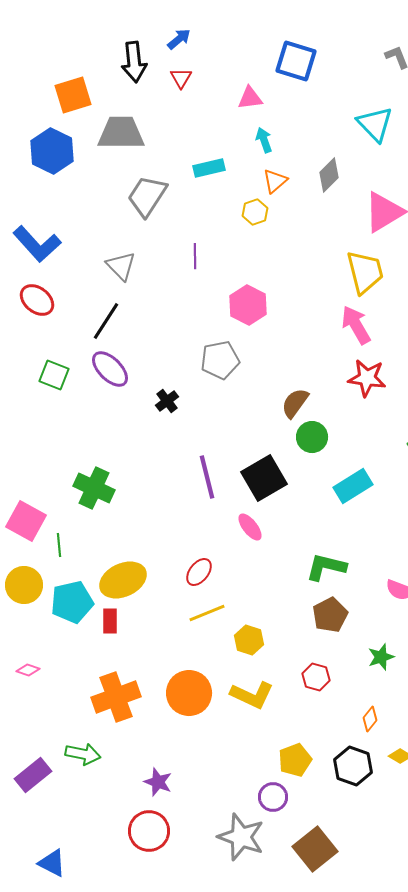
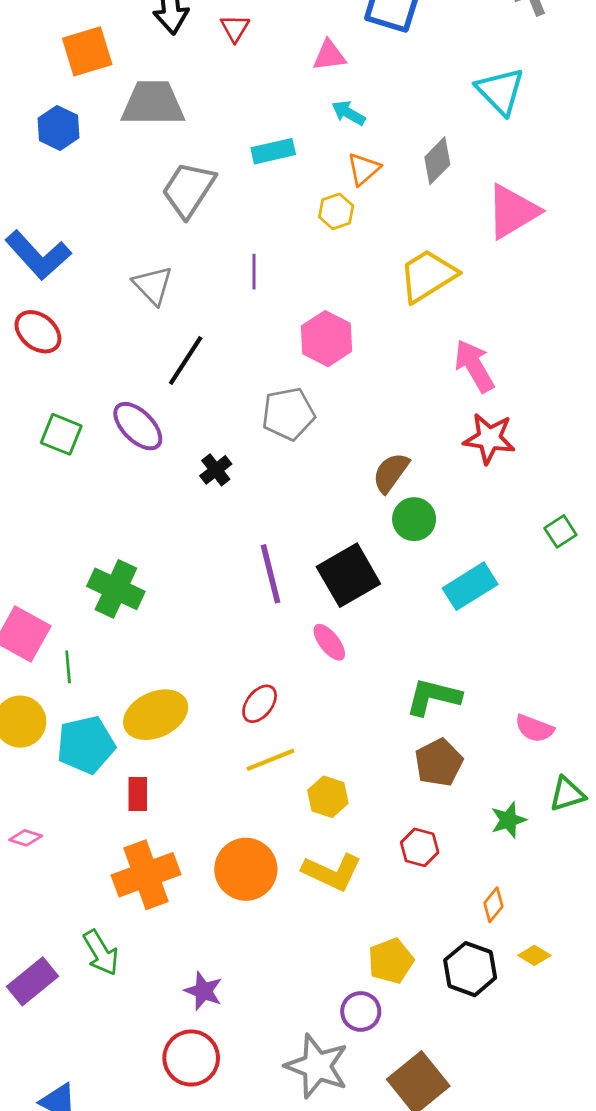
cyan arrow: (264, 140) -> (348, 113), turned -40
blue hexagon: (52, 151) -> (58, 128), size x0.7
yellow trapezoid: (365, 272) -> (428, 276), moved, turned -108
black line: (106, 321) -> (186, 360), moved
red rectangle: (110, 621) -> (138, 794), moved
green arrow: (83, 754) -> (101, 953), turned 48

